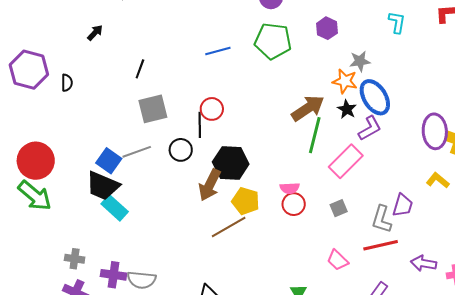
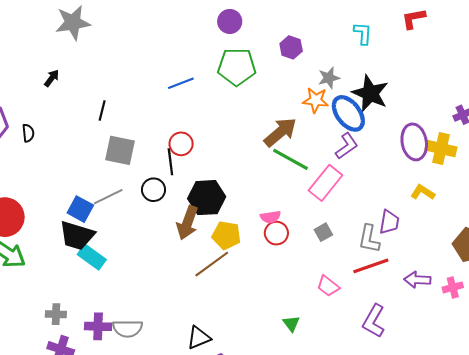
gray square: (153, 109) -> (120, 150), turned 32
black star: (347, 109) -> (370, 93), moved, size x1.8
green line: (315, 135) -> (290, 159), turned -69

